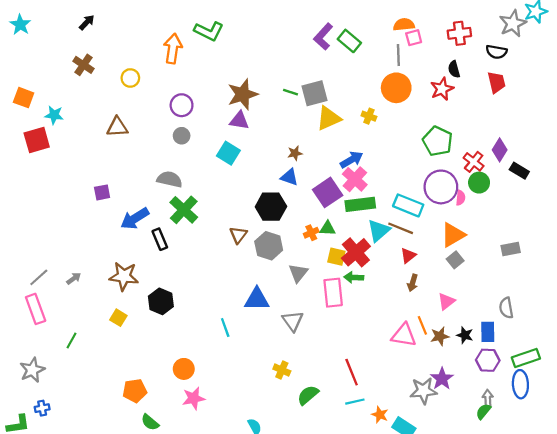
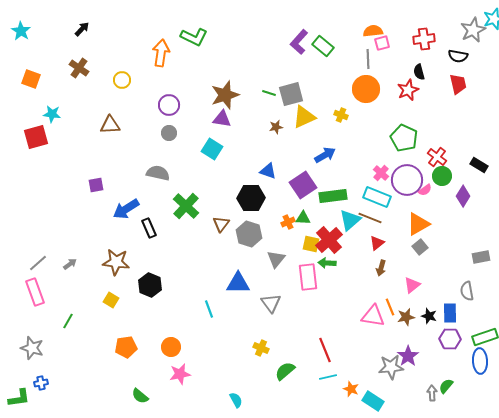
orange square: (24, 98) -> (31, 79), moved
purple diamond: (500, 150) -> (463, 196), moved
brown star: (295, 153) -> (276, 127), moved
pink cross: (355, 179) -> (381, 173), moved, size x0.7
pink semicircle: (461, 198) -> (425, 190), turned 48
green cross: (184, 210) -> (186, 206), moved
gray rectangle: (511, 249) -> (481, 257), moved
gray star: (32, 370) -> (32, 348), turned -30
orange pentagon: (135, 391) -> (126, 347), moved
gray arrow: (488, 398) -> (432, 393), moved

